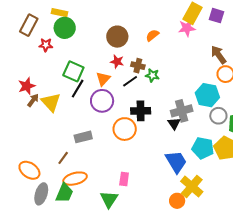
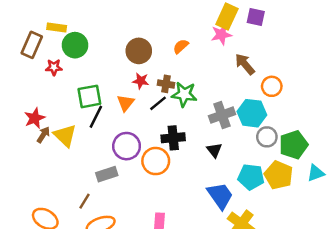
yellow rectangle: (59, 13) -> (57, 28), moved
brown arrow: (219, 55) -> (245, 64), moved
green square: (73, 71) -> (89, 96), turned -30
green star: (152, 75) -> (184, 94), size x1.5
purple circle: (102, 101) -> (127, 146), moved
gray cross: (182, 111) -> (222, 115), moved

